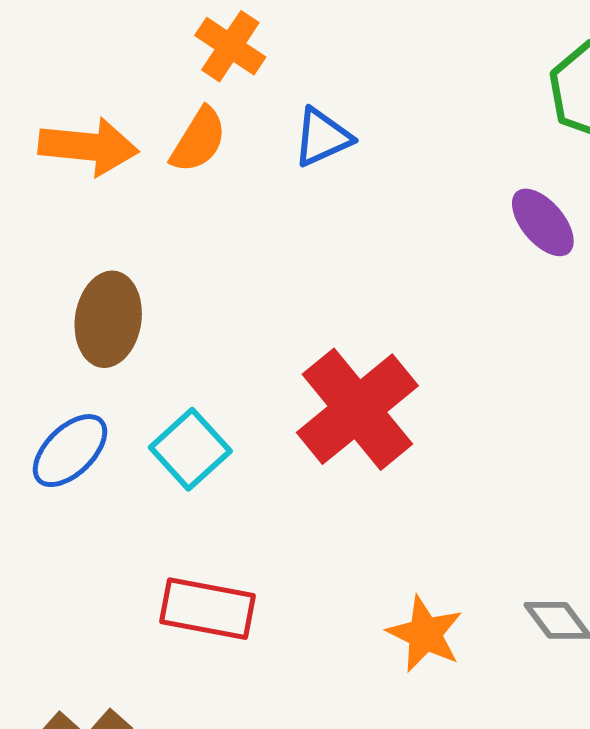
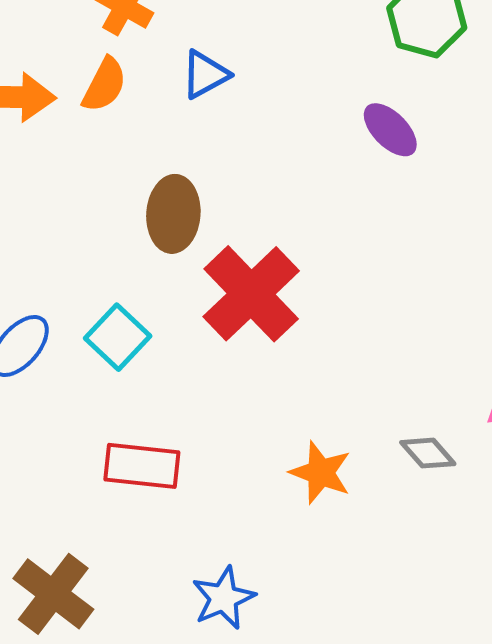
brown ellipse: (108, 319) -> (173, 214), moved

